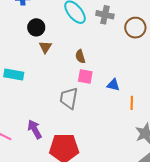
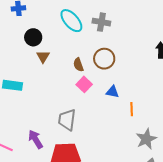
brown circle: (135, 28) -> (104, 59), moved
pink square: (85, 76) -> (84, 84), turned 35
gray trapezoid: (69, 98) -> (67, 120), moved

